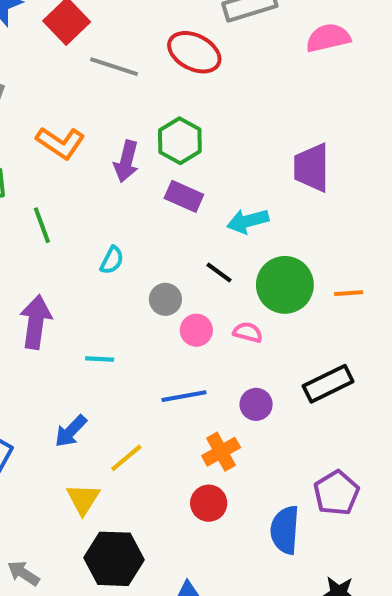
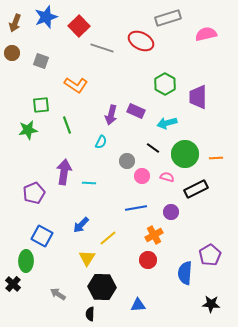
green hexagon: (180, 141) -> (165, 84), moved
purple arrow: (126, 161) -> (111, 115), moved
cyan line: (100, 359) -> (89, 183), moved
black rectangle: (328, 384) -> (196, 189), moved

